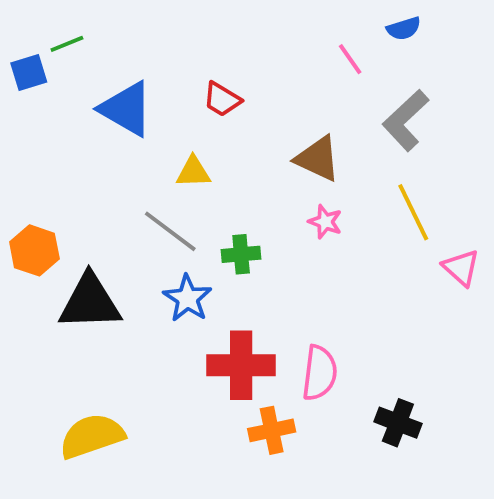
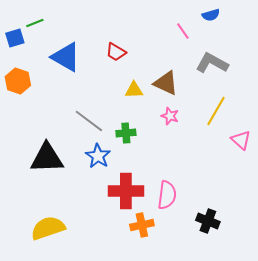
gray L-shape: (406, 120) -> (212, 63), turned 72
yellow triangle: (193, 172) -> (134, 90), moved
yellow line: (413, 212) -> (216, 111), turned 56
orange hexagon: (34, 250) -> (18, 81), moved

